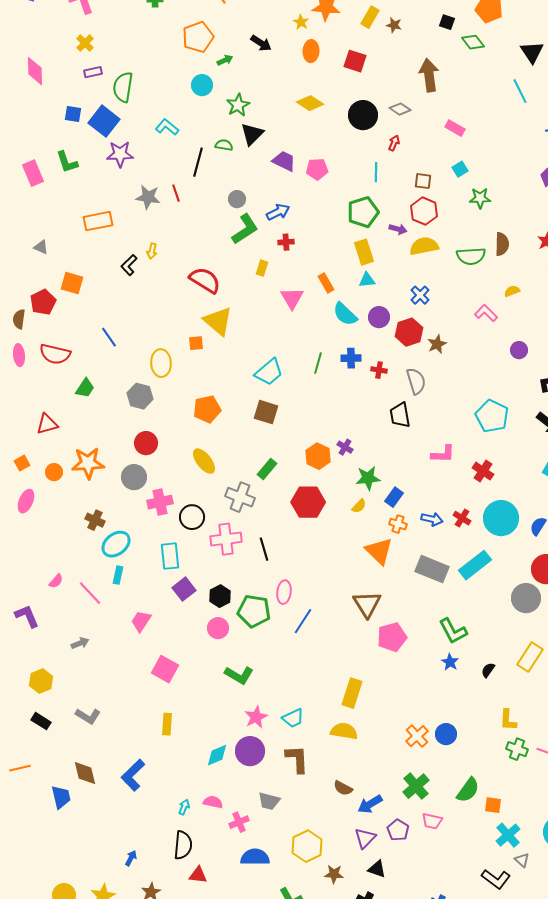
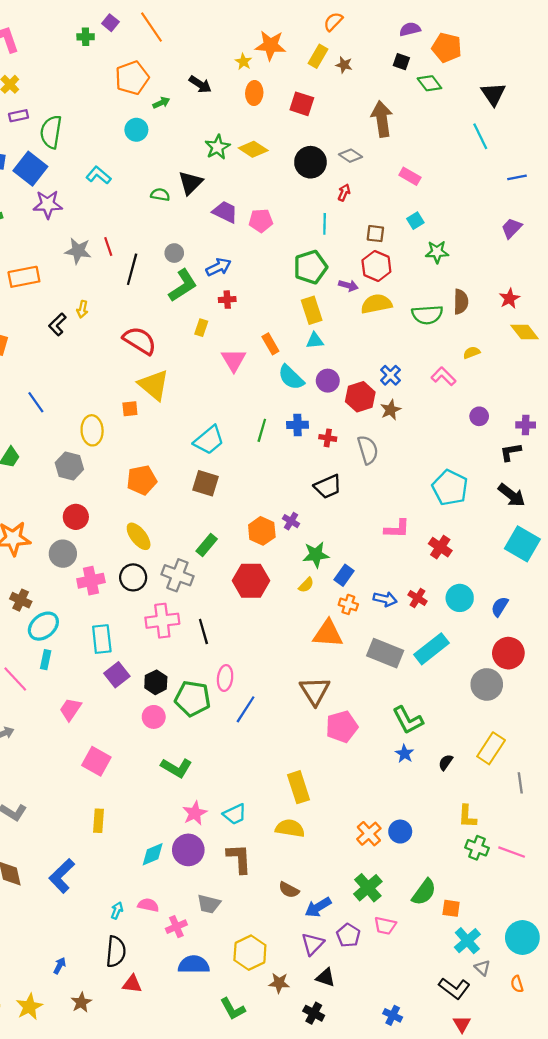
green star: (238, 105) -> (217, 147), moved
black line: (198, 162) -> (132, 269), moved
blue cross: (420, 295) -> (390, 375), moved
black trapezoid: (400, 415) -> (328, 487), moved, turned -104
black circle: (192, 517) -> (133, 577), moved
cyan circle: (501, 518) -> (460, 598), size x0.7
orange triangle: (379, 551) -> (328, 634), turned -40
yellow rectangle: (352, 693) -> (299, 787), turned -36

